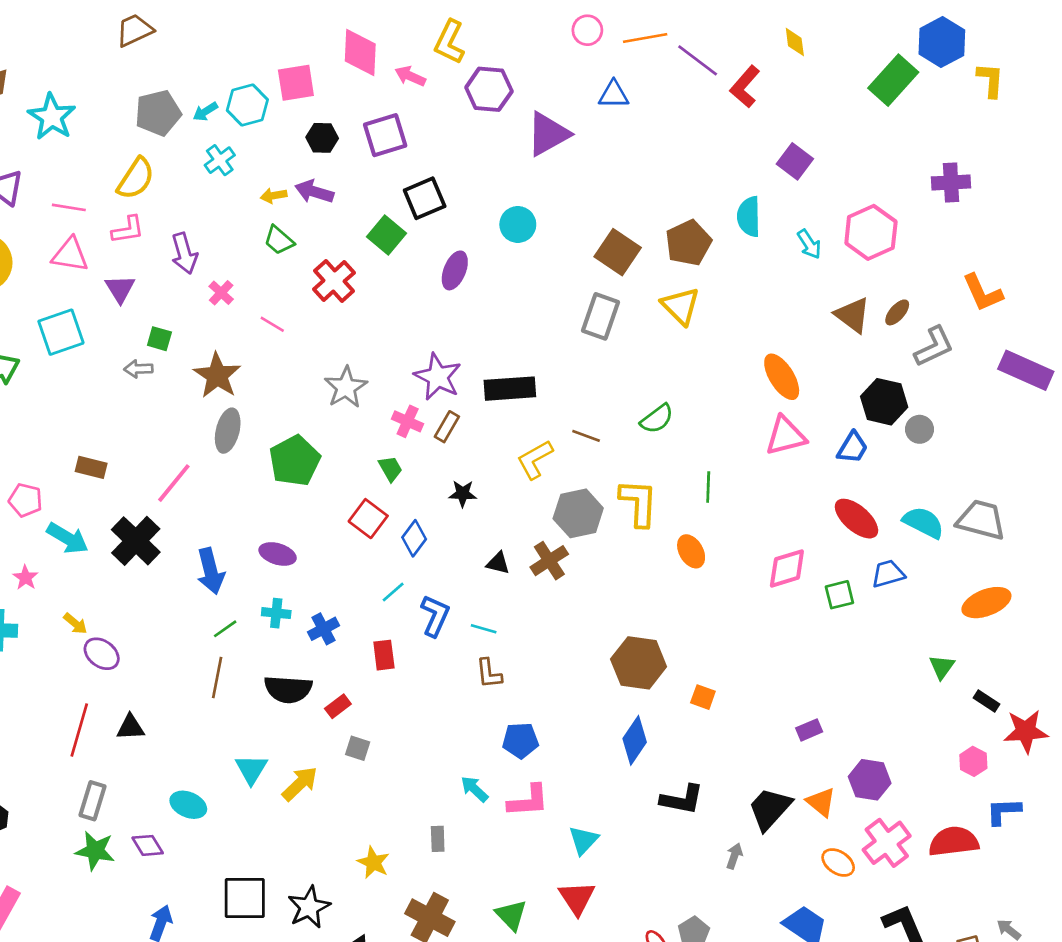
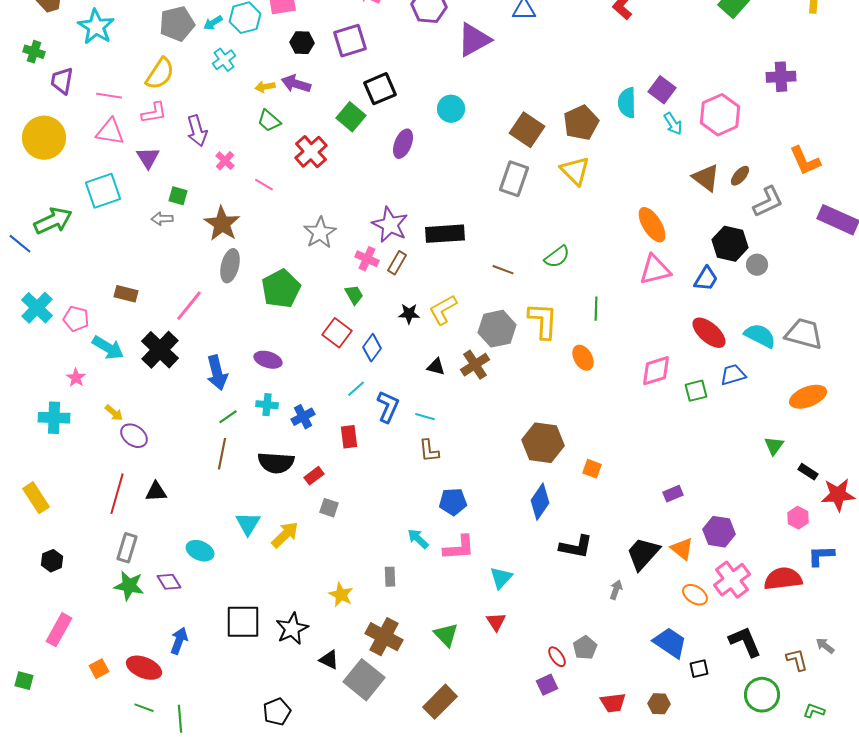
purple square: (795, 161) -> (662, 90), moved
yellow L-shape: (535, 459) -> (443, 310), moved
red triangle: (577, 898) -> (496, 622), size x0.7

